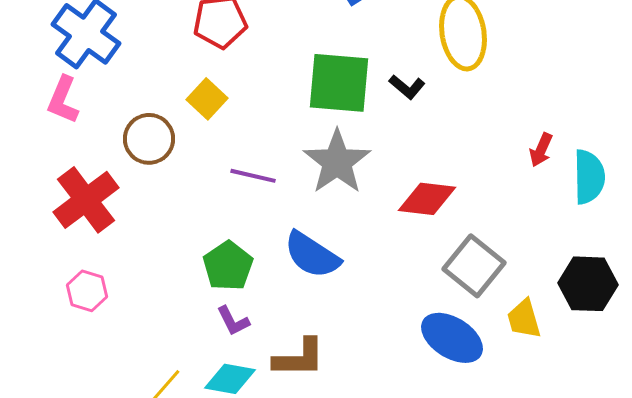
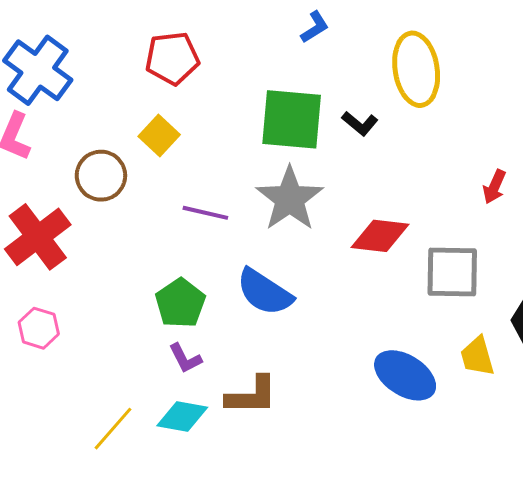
gray square: (474, 266) -> (452, 272), moved, turned -38

